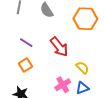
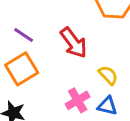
orange square: (25, 65) -> (22, 69), size x1.5
blue triangle: (82, 88) -> (107, 106), turned 32

